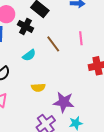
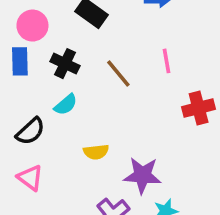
black cross: (25, 26) -> (65, 64), moved
cyan semicircle: (29, 55) -> (66, 105), moved

